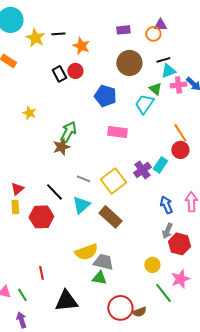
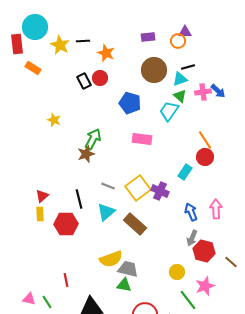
cyan triangle: (168, 71) -> (180, 79), moved
purple cross: (142, 170) -> (160, 191), moved, turned -30
black line: (54, 192) -> (79, 199), turned 30

